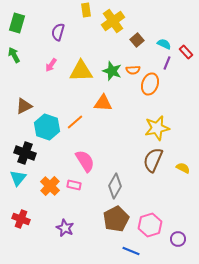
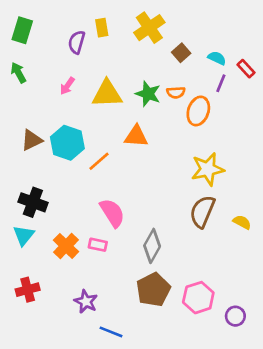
yellow rectangle: (86, 10) -> (102, 28), moved
cyan hexagon: (47, 127) -> (67, 143), moved
red cross: (21, 219) -> (28, 290), turned -36
blue line: (131, 251) -> (111, 332), moved

